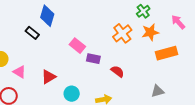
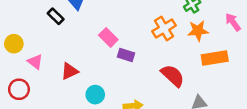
red semicircle: (117, 71) -> (173, 76), moved, size x1.5

